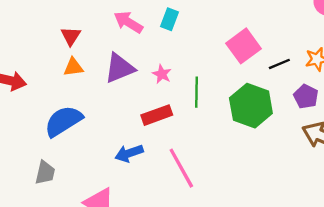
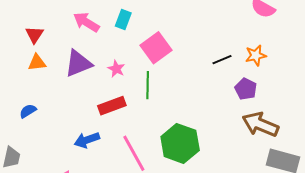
pink square: (244, 46) -> (156, 48), moved
green hexagon: (251, 106) -> (180, 143), moved
blue semicircle: (63, 121) -> (28, 111), size x0.5

